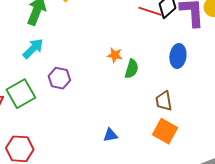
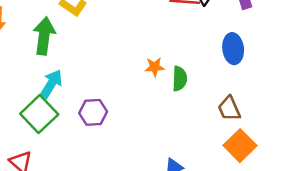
green square: (21, 94) -> (39, 114), moved
orange square: (165, 131) -> (240, 146), turned 30

